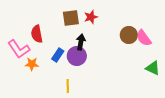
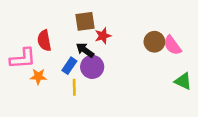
red star: (91, 17) -> (103, 36), moved
black arrow: (81, 42) -> (85, 50), moved, turned -63
pink L-shape: (19, 49) -> (23, 58), turned -60
yellow line: (68, 86) -> (74, 87), moved

